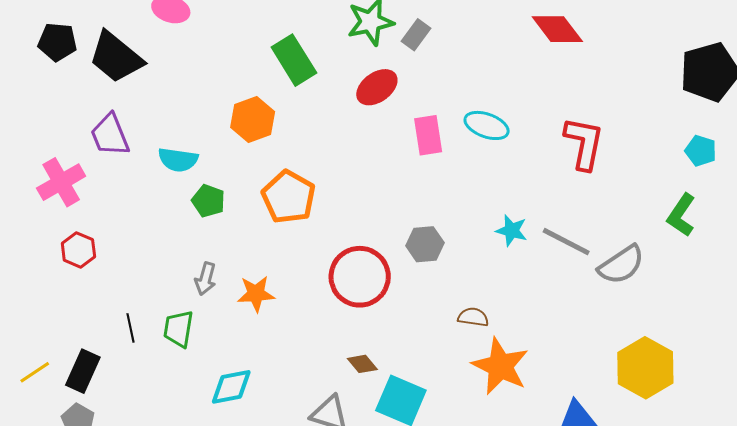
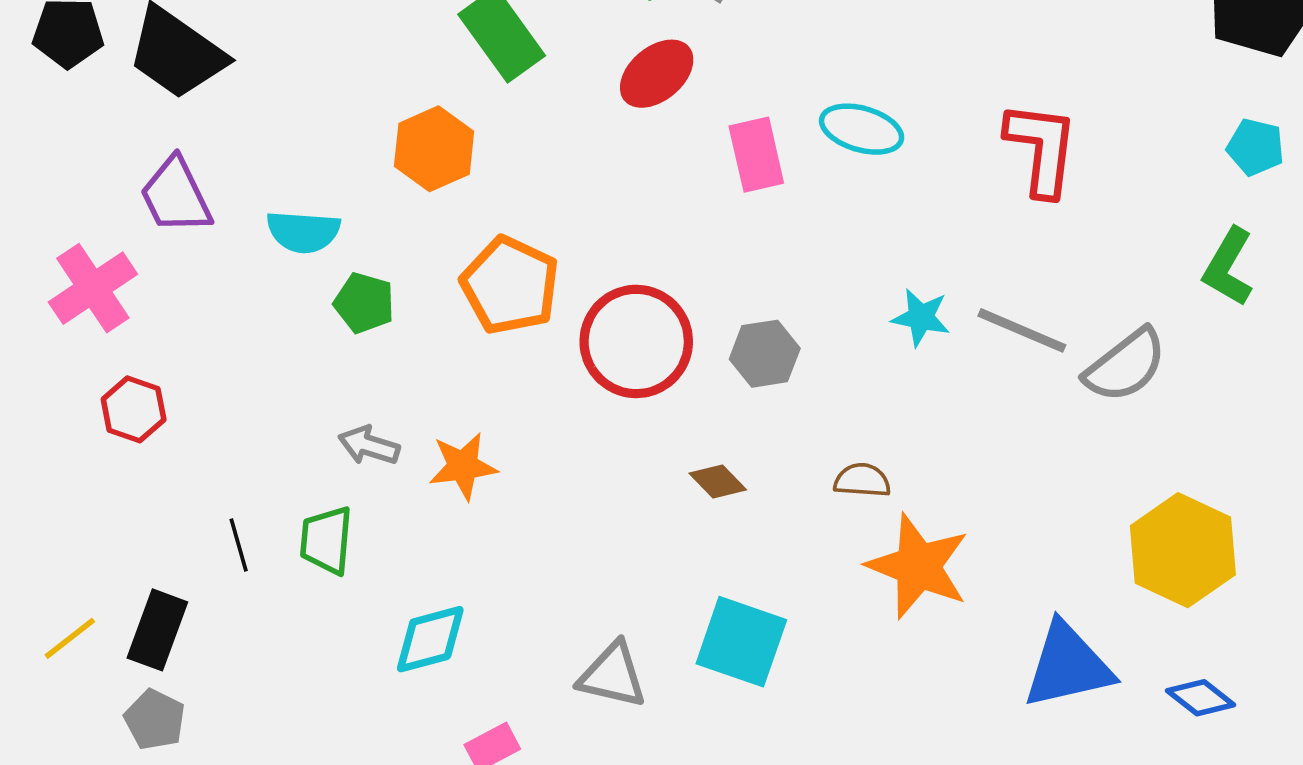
red circle: (360, 277) -> (636, 341), moved
gray arrow: (205, 279) -> (369, 445), turned 96
brown diamond: (362, 364) -> (718, 481), moved

